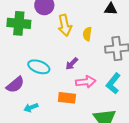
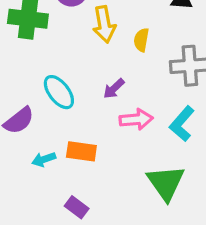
cyan ellipse: (39, 67) -> (59, 92), turned 30
orange rectangle: (67, 98) -> (81, 151), moved

